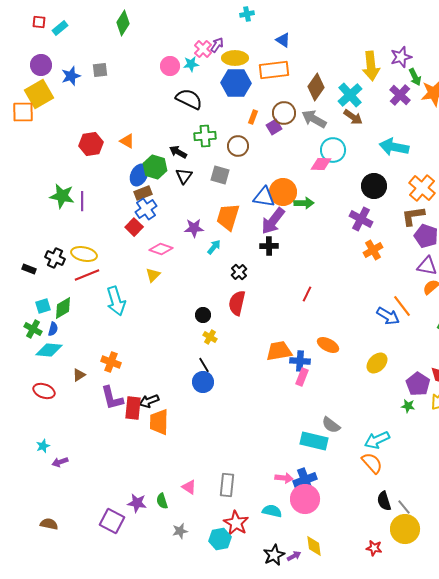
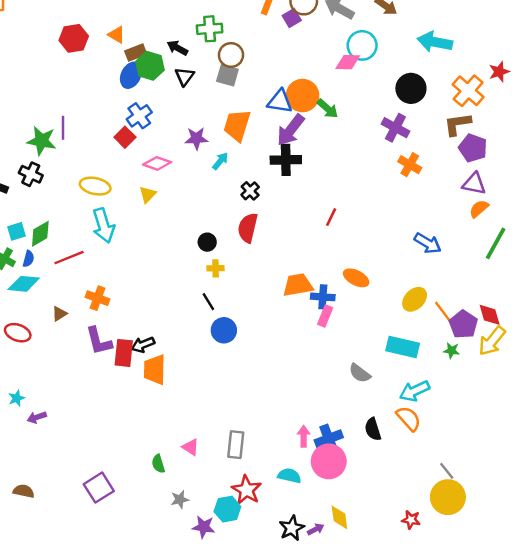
brown circle: (238, 146) -> (231, 55), moved
brown rectangle: (143, 193) -> (136, 53), moved
green star: (62, 196) -> (42, 141), moved
purple line: (82, 201) -> (63, 128), moved
green arrow: (304, 203) -> (328, 109), turned 42
black cross: (269, 246) -> (286, 160), size x1.4
orange cross: (373, 250) -> (410, 165), turned -30
yellow ellipse: (84, 254) -> (95, 186), moved
red line: (87, 275) -> (69, 258), moved
orange line: (402, 306) -> (444, 314), moved
yellow cross: (210, 337) -> (216, 268), turned -32
blue circle: (203, 382) -> (224, 330), moved
cyan rectangle: (314, 441) -> (403, 347), moved
pink arrow: (284, 478) -> (304, 436), turned -96
black semicircle: (384, 501) -> (373, 429), moved
purple star: (137, 503) -> (204, 527), moved
purple square: (112, 521) -> (99, 488), turned 30

